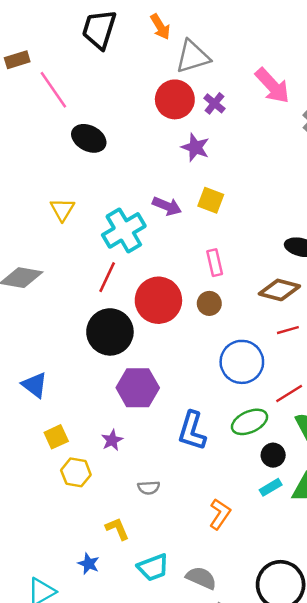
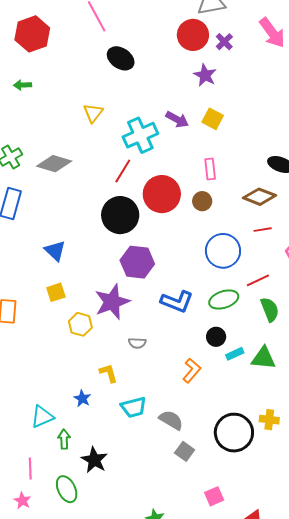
blue L-shape: (192, 431) -> (177, 302), turned -92
yellow square: (56, 437) -> (56, 292), moved
purple star: (112, 440) -> (112, 302), size x2.0
black circle: (273, 455) -> (216, 337), moved

